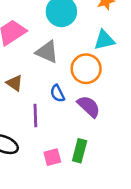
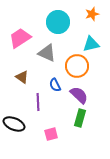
green rectangle: (80, 151) -> (80, 118), moved

